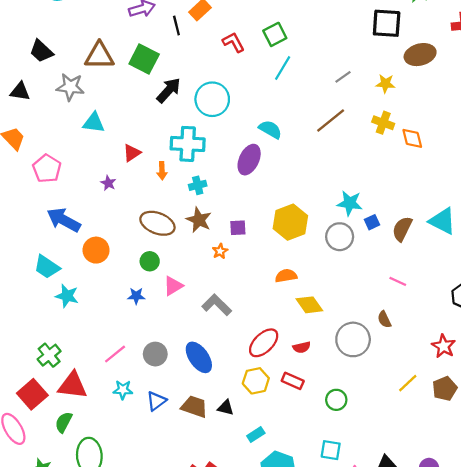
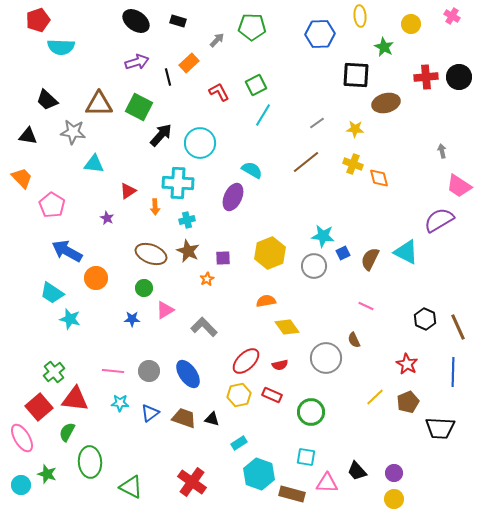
pink line: (115, 354) -> (113, 371), turned 45
green circle: (336, 400) -> (311, 412), size x1.4

